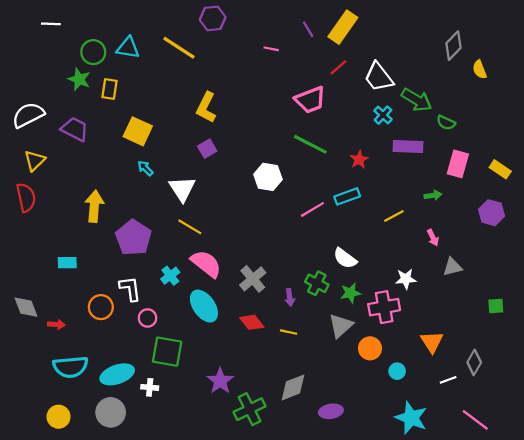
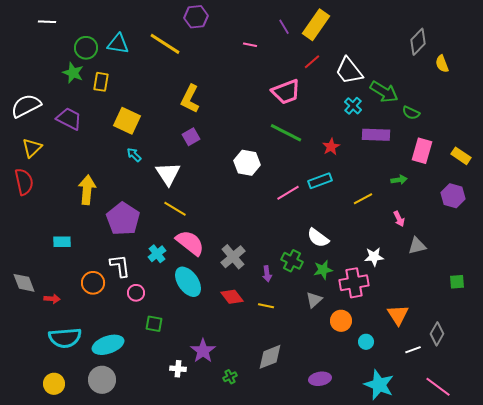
gray triangle: (341, 326) -> (314, 300), size x0.7
green square: (167, 352) -> (154, 324), size x0.6
white cross: (150, 387) -> (178, 369), moved
green cross: (250, 409) -> (230, 377), size x0.5
purple ellipse: (331, 411) -> (320, 379), moved

